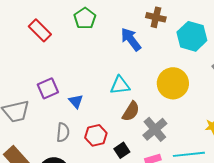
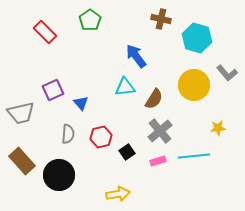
blue arrow: (131, 39) -> (136, 56), moved
yellow circle: (173, 83) -> (194, 85), moved
brown semicircle: (131, 111) -> (154, 99), moved

